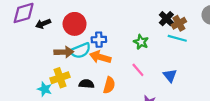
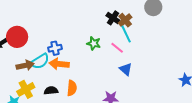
red circle: (75, 24) -> (17, 37), moved
cyan line: (177, 38) -> (126, 34), turned 60
pink line: (138, 70) -> (117, 48), moved

